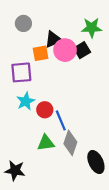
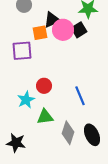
cyan star: (26, 101) -> (26, 100), moved
blue line: (61, 120) -> (80, 96), moved
gray diamond: (70, 143) -> (68, 133), moved

